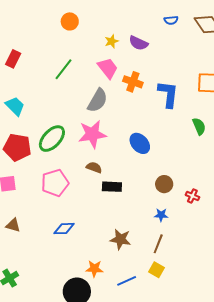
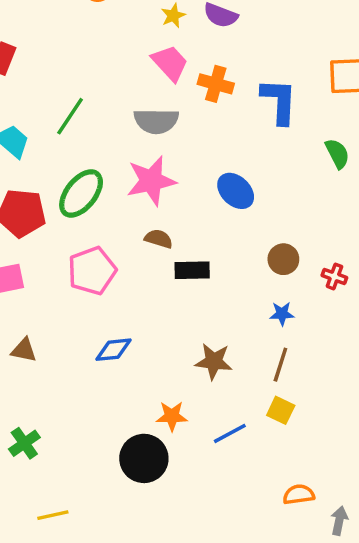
green line: (64, 69) -> (70, 116), moved
gray semicircle: (98, 101) -> (156, 121), turned 65

